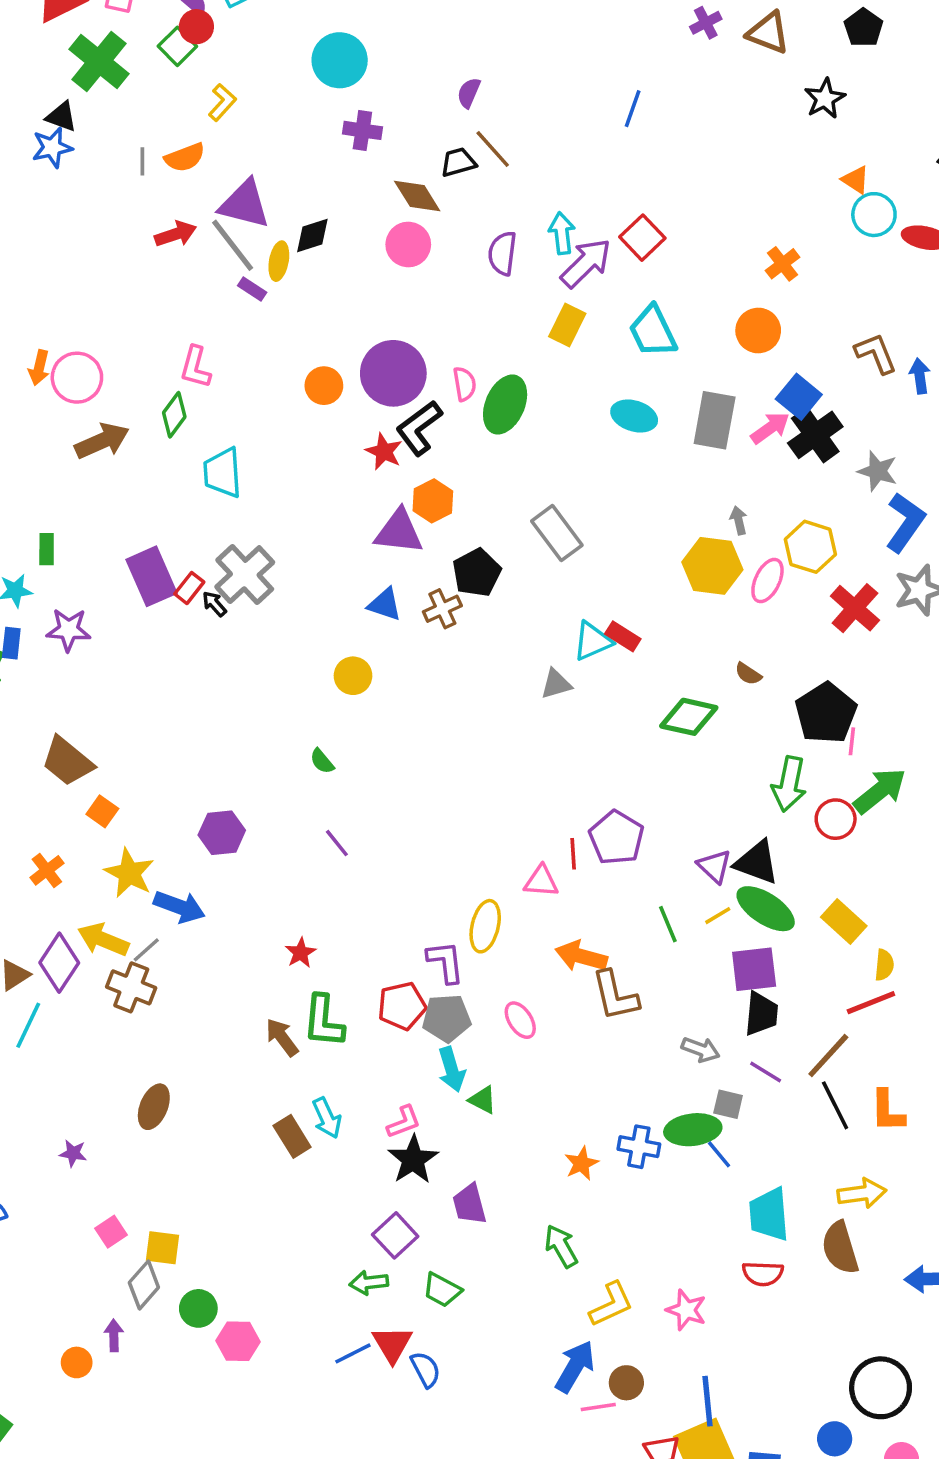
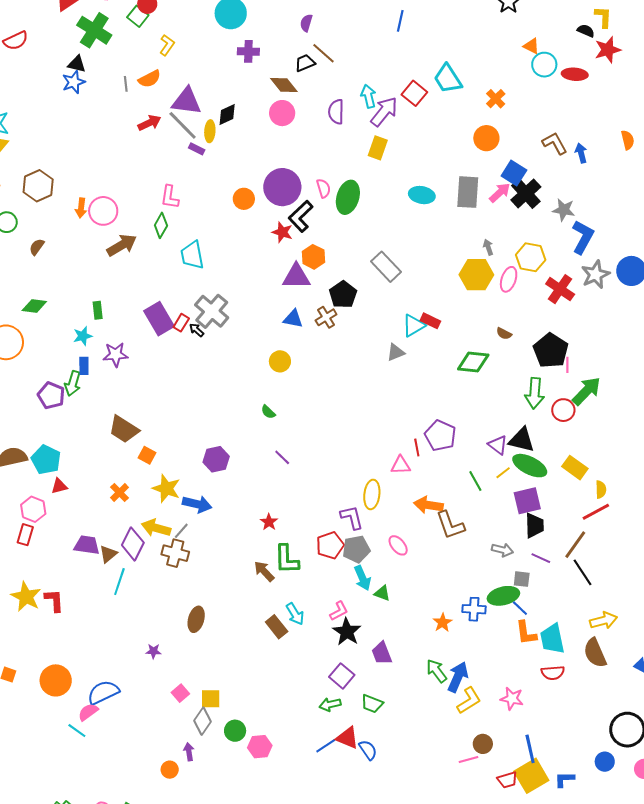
cyan trapezoid: (653, 331) -> (448, 79), moved
orange L-shape: (887, 1111) -> (526, 633), moved
red triangle: (392, 1344) -> (347, 738), turned -30
blue arrow: (575, 1367) -> (458, 677), moved

